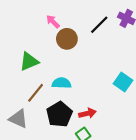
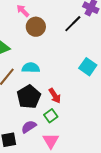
black line: (99, 25) -> (73, 24), moved
red arrow: (87, 113) -> (55, 96), turned 70

